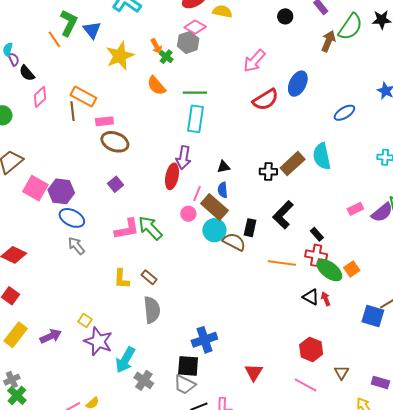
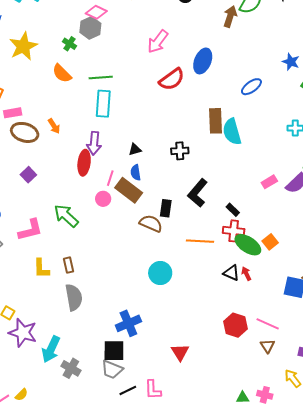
orange arrow: (156, 46) -> (54, 126), moved
brown rectangle: (293, 164) -> (216, 121), moved, turned -45
pink L-shape: (127, 229) -> (30, 230), moved
cyan circle: (214, 230) -> (160, 273), moved
brown rectangle: (149, 277) -> (69, 265), turned 42
pink line: (306, 385) -> (268, 324), moved

